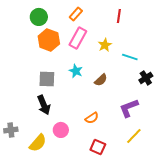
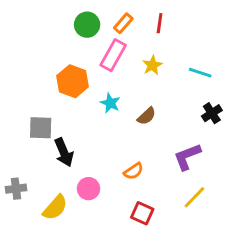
orange rectangle: (76, 14) -> (123, 23), moved
red line: (119, 16) -> (160, 23), moved
green circle: (39, 17) -> (87, 25), moved
orange hexagon: (49, 40) -> (73, 81), moved
cyan line: (130, 57) -> (200, 73), moved
gray square: (47, 79) -> (41, 128), moved

